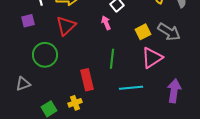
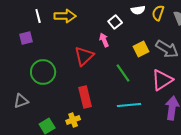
red triangle: (66, 26) -> (84, 56), moved
pink triangle: (152, 58) -> (162, 80), moved
green line: (112, 59) -> (123, 73), moved, turned -42

